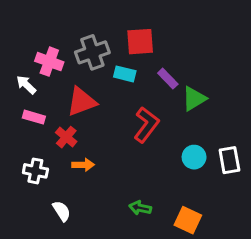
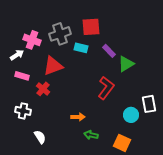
white arrow: (26, 85) -> (17, 55), turned 104
red L-shape: (146, 125) -> (106, 88), moved
cyan circle: (194, 157) -> (131, 115), moved
orange arrow: (83, 165) -> (78, 117), moved

